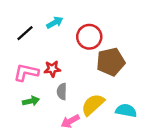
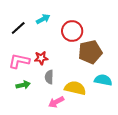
yellow semicircle: (93, 105) -> (75, 88), turned 55
cyan semicircle: (126, 111) -> (103, 80), moved

